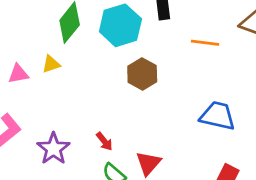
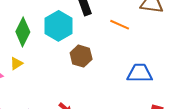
orange line: (205, 43) -> (120, 25), turned 30

